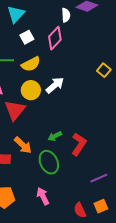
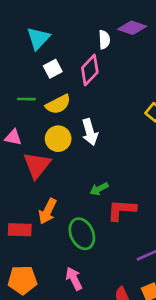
white arrow: (55, 85) -> (90, 132), turned 114
green arrow: (55, 136) -> (99, 189), moved
red L-shape: (79, 144) -> (121, 210), turned -120
orange arrow: (23, 145) -> (48, 211), turned 72

